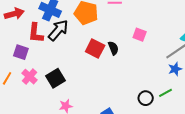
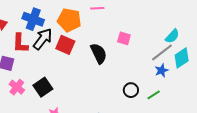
black semicircle: (113, 48) -> (99, 53), size x1.5
red square: (95, 49) -> (65, 45), moved
black circle: (146, 98) -> (131, 90), moved

